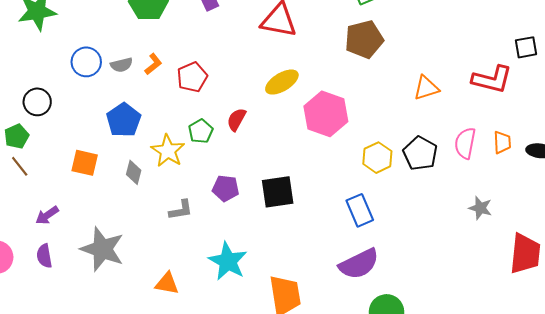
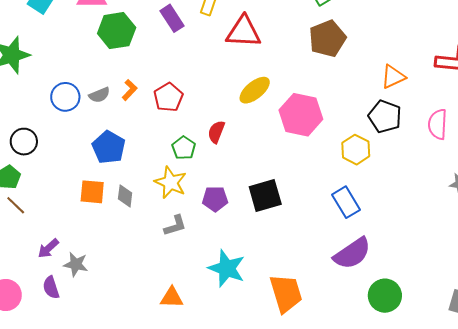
yellow star: (168, 151) -> (171, 182), moved
black pentagon: (420, 153) -> (385, 116), moved
orange square: (85, 163) -> (92, 192), moved
gray star: (102, 249) -> (76, 264), moved, size x0.6

